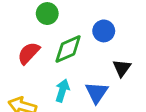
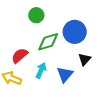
blue circle: (104, 31) -> (75, 32), size x1.5
red semicircle: (29, 53) -> (20, 56), moved

